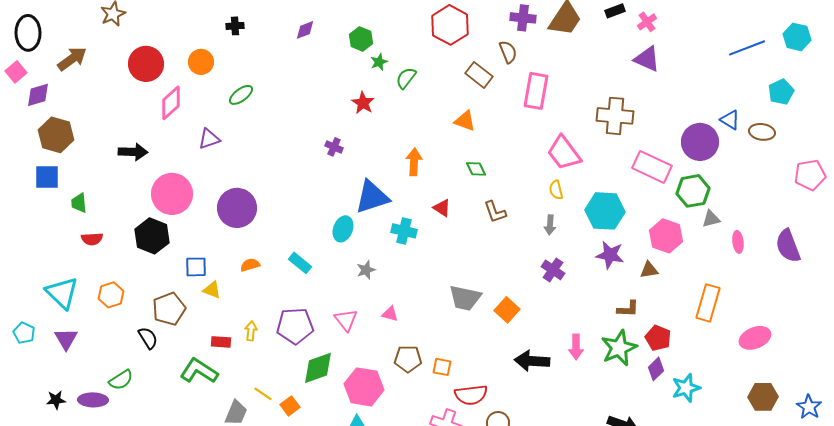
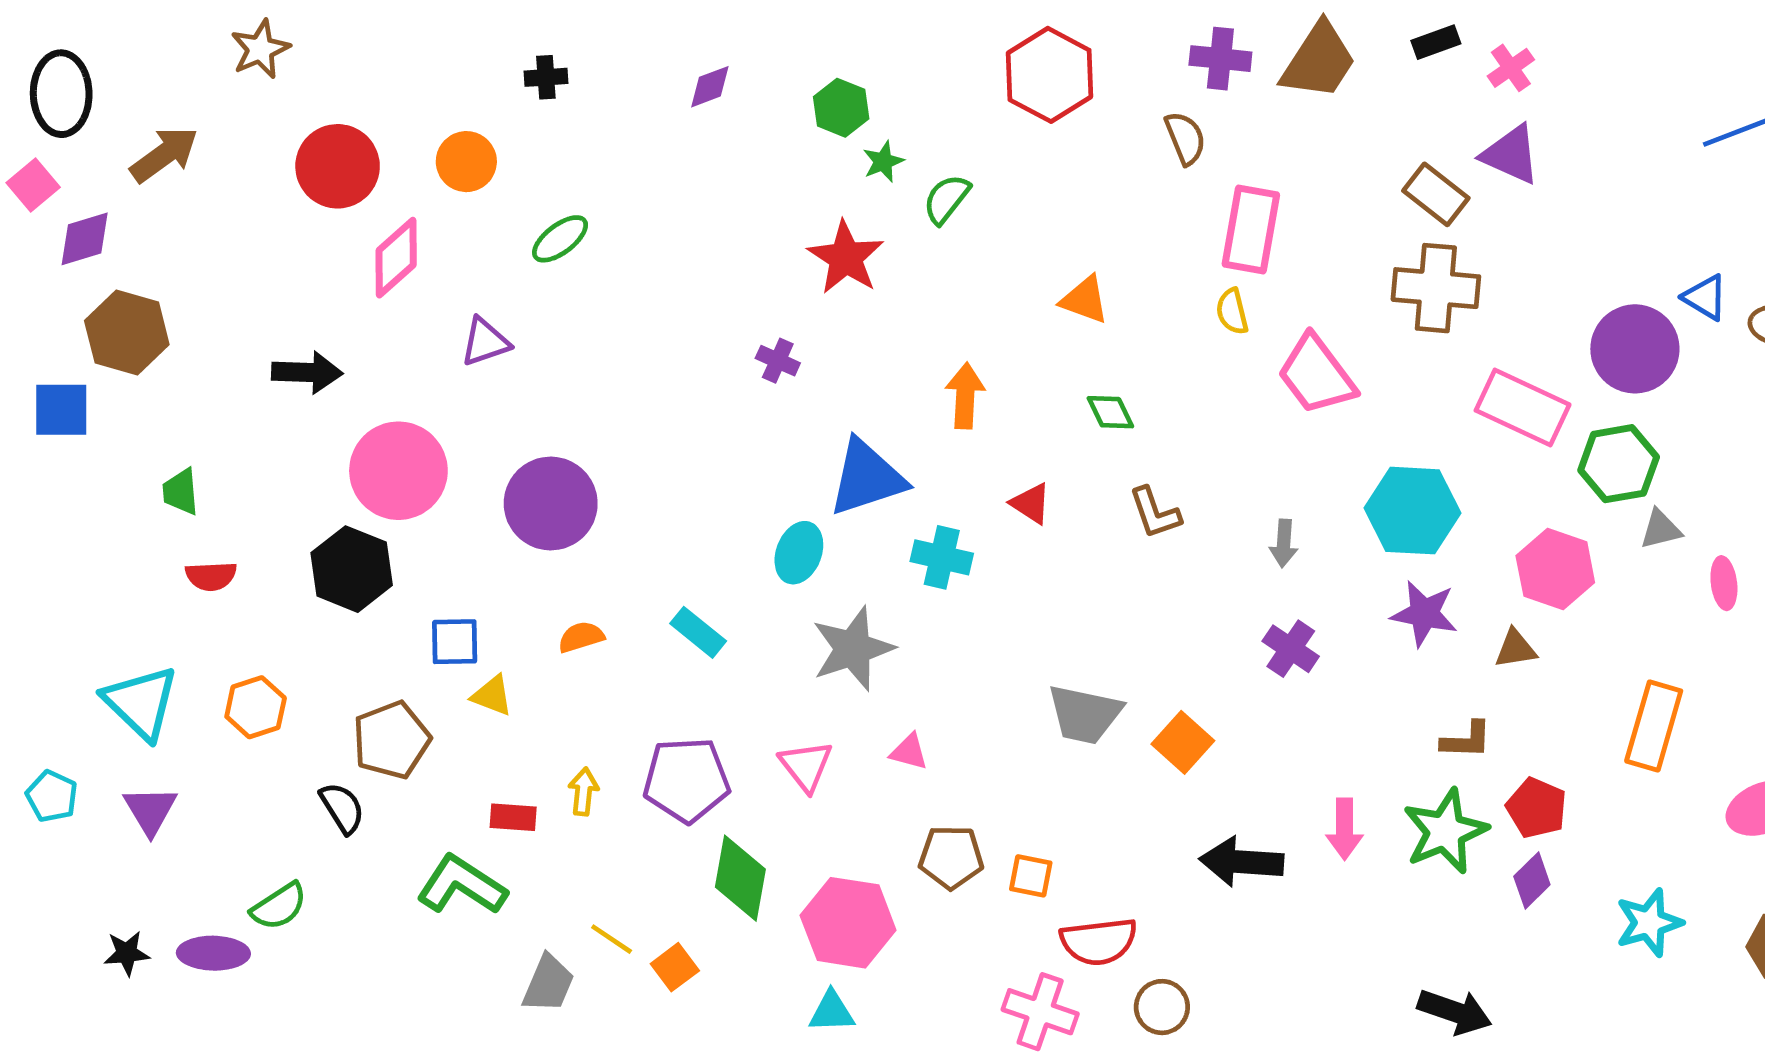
brown rectangle: (479, 75) -> (1436, 194), moved
red star: (363, 103) -> (846, 258), size x1.4
blue square: (47, 177) -> (61, 410), moved
yellow semicircle: (556, 190) -> (1232, 311), moved
gray star: (366, 270) -> (853, 649), size x1.8
green diamond: (318, 368) -> (740, 878), turned -60
cyan star: (686, 388) -> (1649, 923), moved

